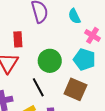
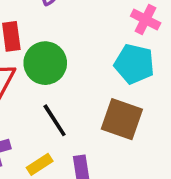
green circle: (50, 61) -> (45, 63), moved

